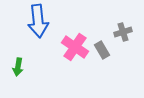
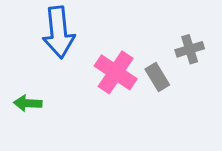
green arrow: (18, 67) -> (28, 103), turned 84

